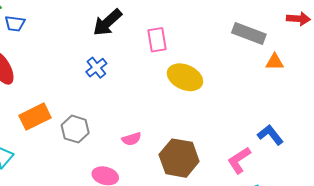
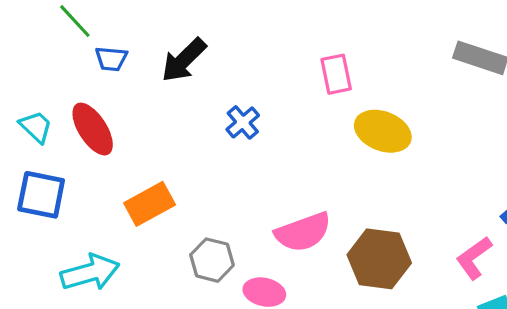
black arrow: (107, 22) -> (184, 60), moved
gray hexagon: (75, 129) -> (212, 260), moved
pink semicircle: (131, 139) -> (303, 232), size x1.8

